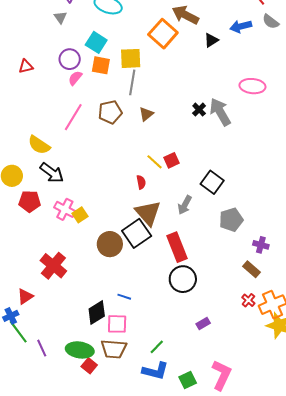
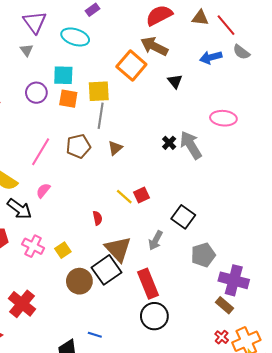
black triangle: (211, 40) -> (175, 81), moved, turned -35
cyan square: (96, 42) -> (63, 75), turned -30
pink semicircle: (75, 78) -> (43, 191), moved
red semicircle: (141, 182) -> (97, 218), moved
yellow square: (80, 215) -> (63, 250), moved
purple cross: (261, 245) -> (234, 280), size x1.8

